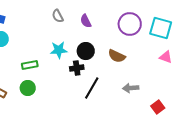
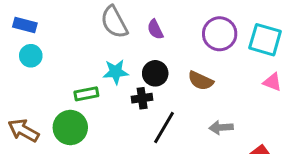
gray semicircle: (58, 16) -> (114, 22), size x1.6
green rectangle: (30, 65) -> (86, 94), moved
green circle: (28, 88) -> (70, 128), size x1.5

